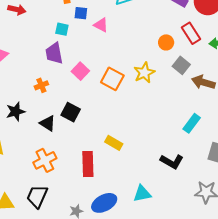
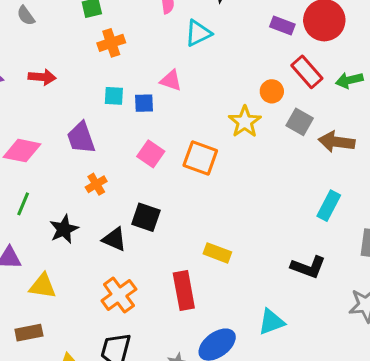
blue square: (81, 13) -> (144, 103), moved
purple trapezoid: (54, 53) -> (81, 138), moved
yellow star: (144, 73) -> (245, 122), moved

